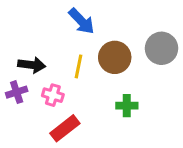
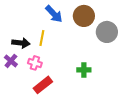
brown circle: (115, 57) -> (84, 16), moved
yellow line: (78, 66) -> (42, 38), moved
purple cross: (17, 92) -> (11, 61), turned -32

